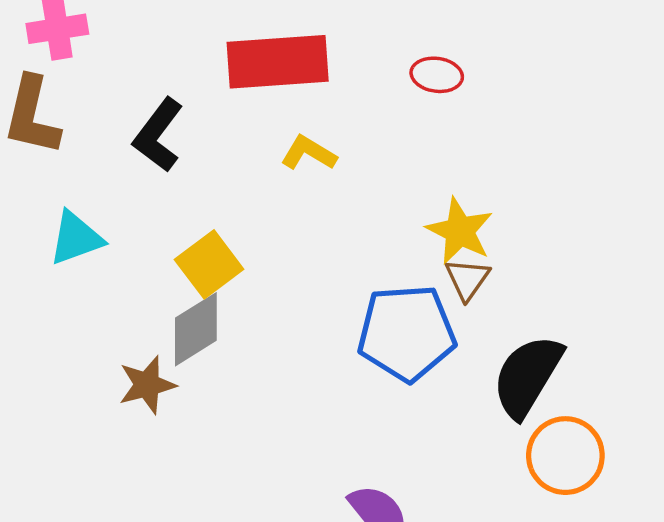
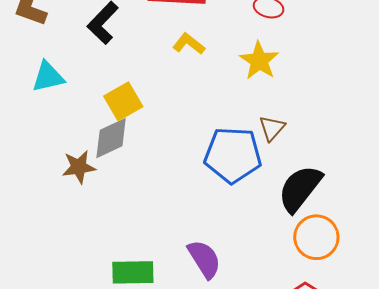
yellow star: (460, 231) -> (259, 61), moved

